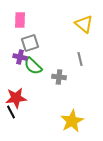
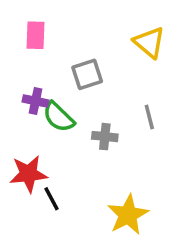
gray square: (30, 43) -> (87, 74), moved
gray line: (80, 59) -> (149, 117), moved
black line: (11, 112) -> (52, 199), moved

